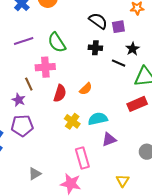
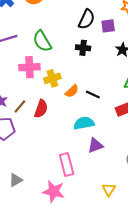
black semicircle: (98, 21) -> (87, 19), turned 78
black line: (119, 63) -> (93, 94), moved
brown line: (29, 84) -> (20, 106), moved, turned 64
red semicircle: (60, 93) -> (41, 109), moved
yellow cross: (72, 121) -> (52, 78), moved, turned 35

